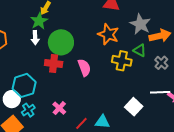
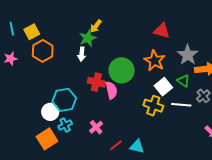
green circle: (61, 42) -> (122, 70), moved
yellow cross: (122, 61) -> (153, 106), moved
pink semicircle: (84, 68) -> (111, 90), moved
white line: (160, 92) -> (181, 105), moved
white square: (134, 107) -> (163, 87), moved

